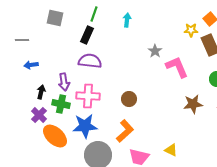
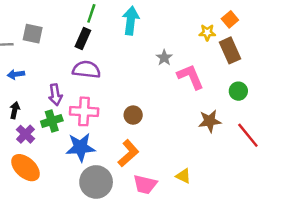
gray square: (55, 18) -> (33, 34), moved
cyan arrow: (127, 20) -> (131, 21), size x1.6
black arrow: (41, 92) -> (15, 110), moved
green cross: (61, 104) -> (52, 121), turned -30
orange ellipse: (55, 136) -> (25, 168), moved

